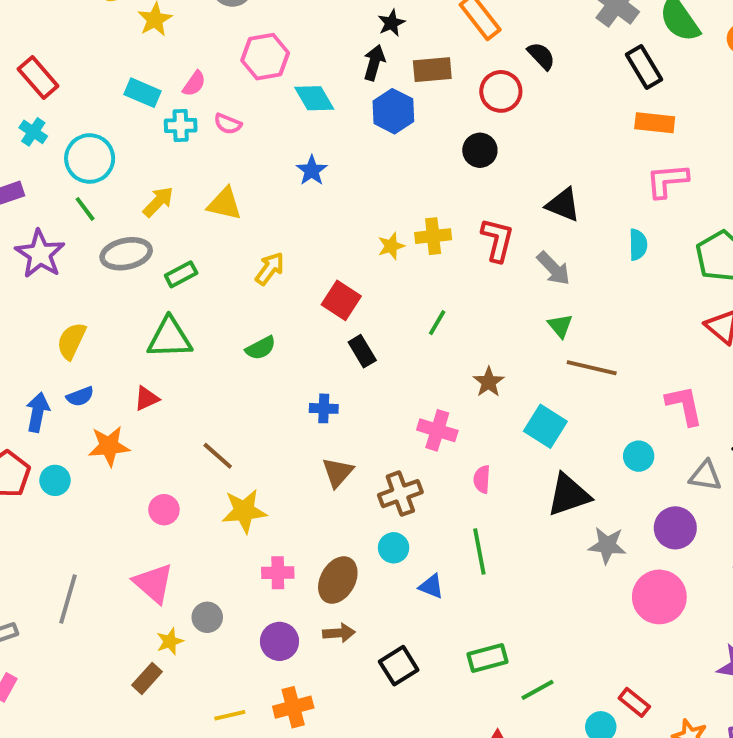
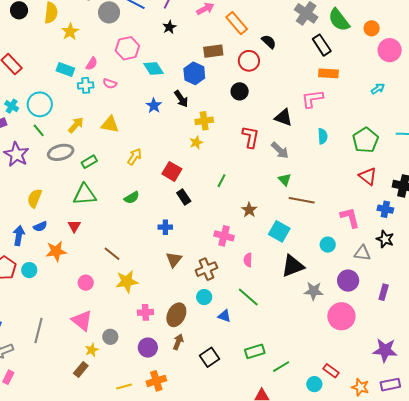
black star: (391, 23) -> (169, 27), moved
black arrow: (374, 62) -> (181, 99), moved, turned 132
cyan cross: (33, 132) -> (12, 106), moved
pink L-shape: (667, 181) -> (312, 99), moved
yellow cross: (433, 236) -> (204, 121), moved
red triangle: (146, 398) -> (74, 226), turned -32
green line: (479, 552) -> (248, 297), turned -35
brown arrow: (339, 633) -> (178, 342), turned -63

